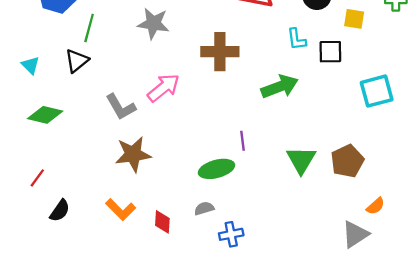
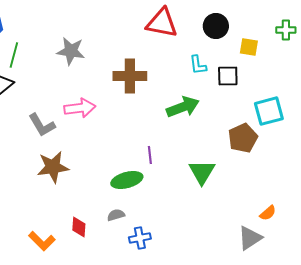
pink arrow: (164, 88) -> (80, 108), turned 32
brown pentagon: (347, 161) -> (243, 138), moved
orange L-shape: (121, 210) -> (42, 241), moved

